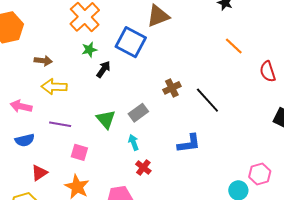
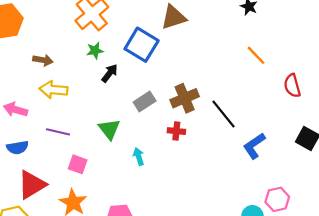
brown cross: (172, 88) -> (185, 98), size x1.4
gray rectangle: (138, 113) -> (145, 102), moved
blue L-shape: (189, 143) -> (254, 146), moved, turned 150
red cross: (143, 168) -> (176, 131), moved, turned -35
red triangle: (39, 173) -> (32, 185), size x1.6

